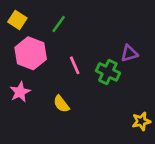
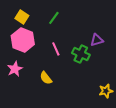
yellow square: (17, 20) -> (22, 17), moved
green line: (59, 24) -> (54, 18), moved

